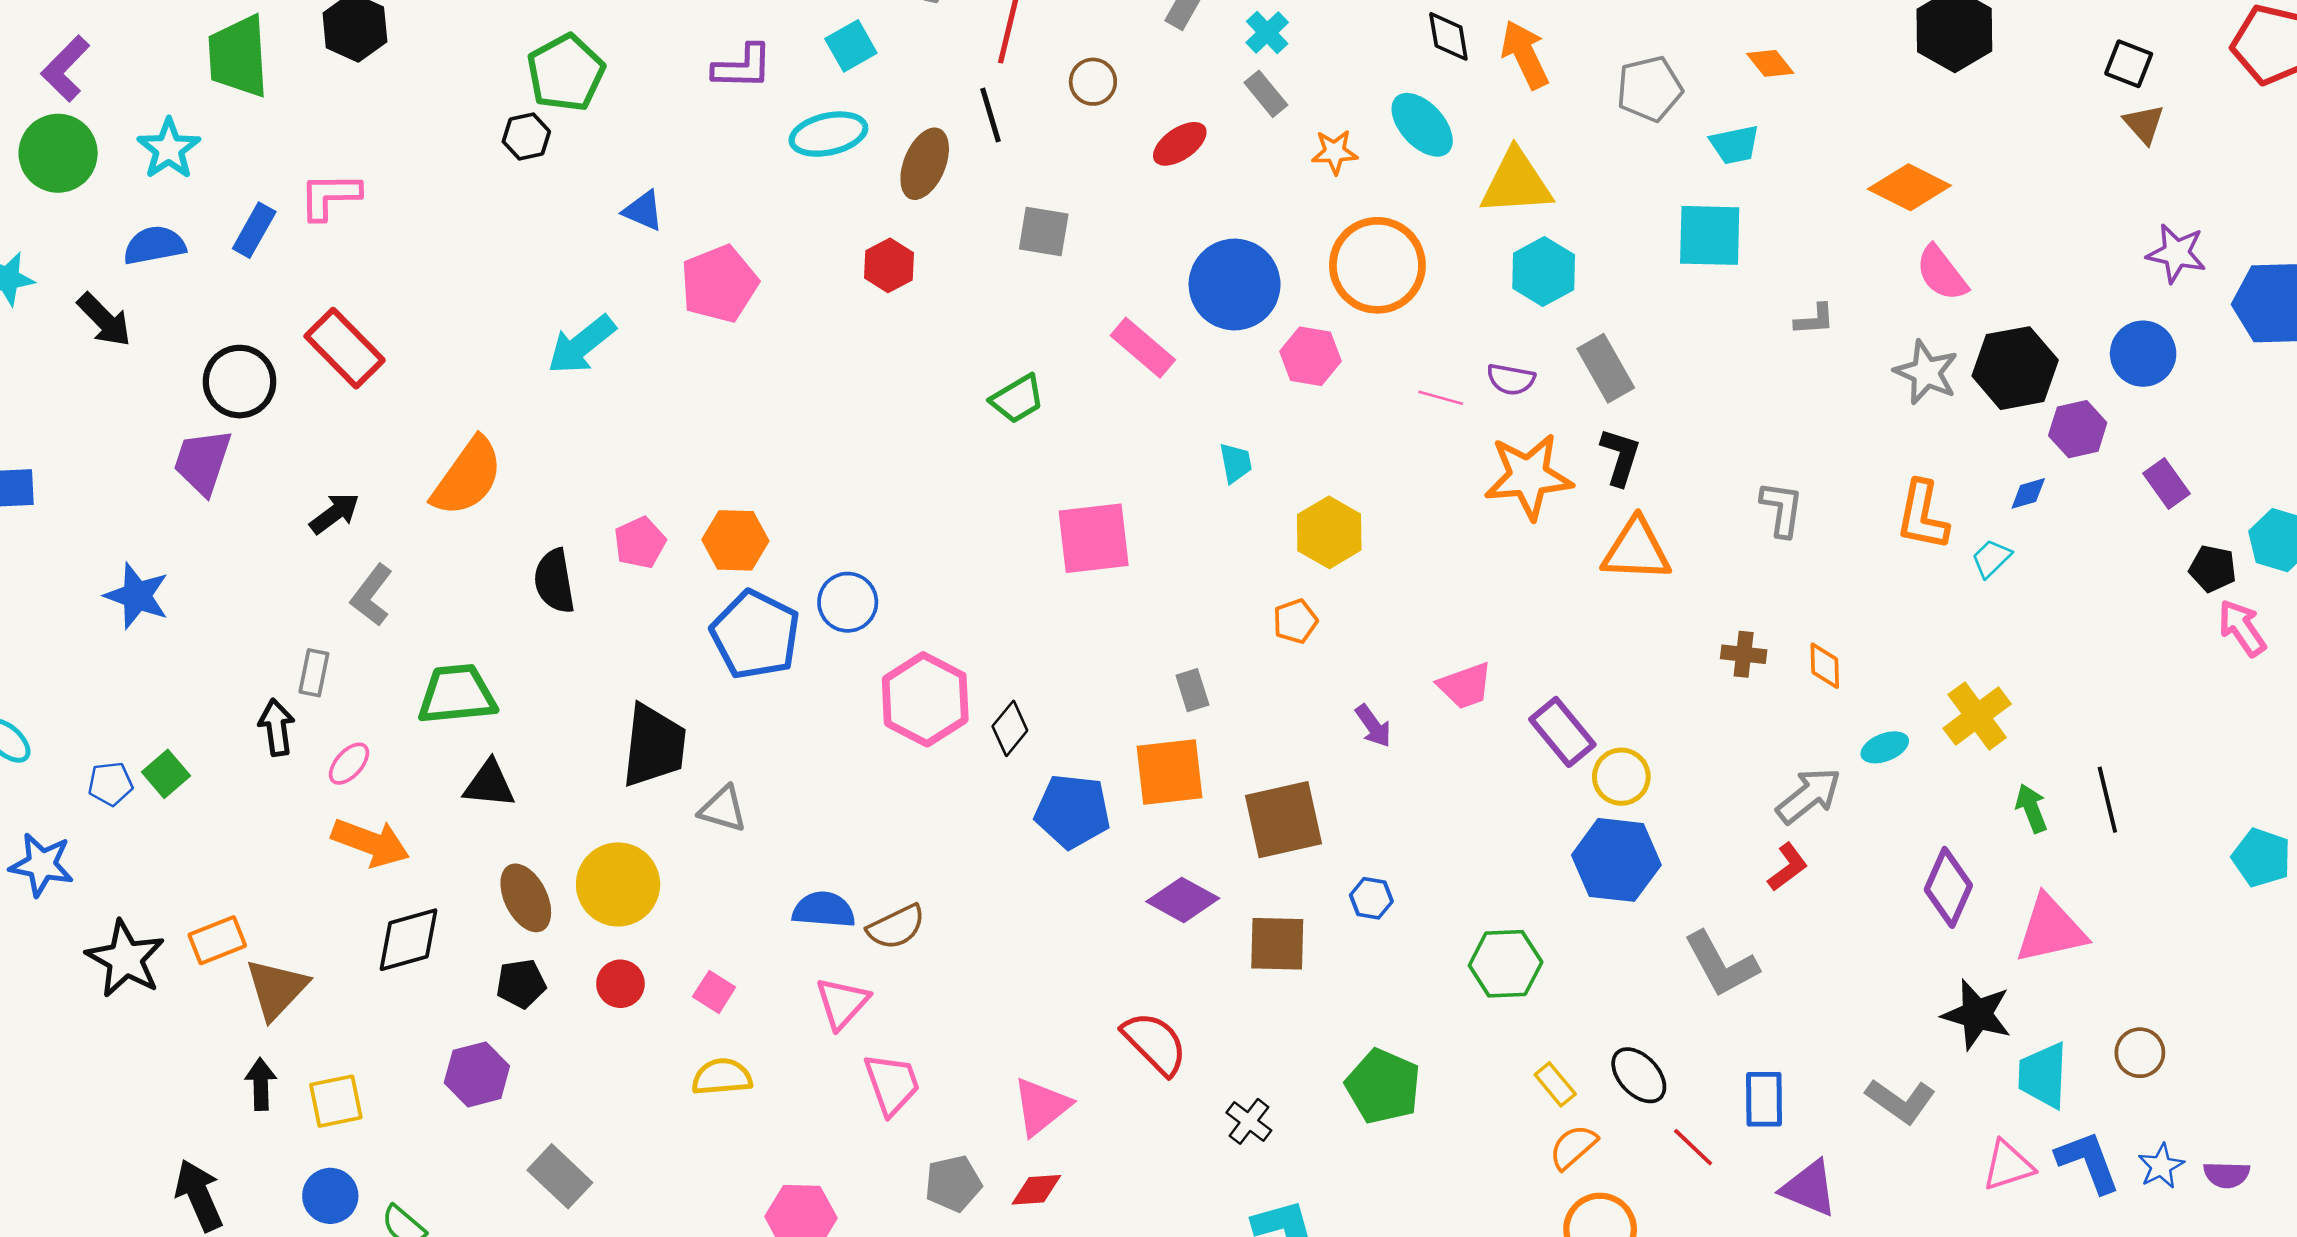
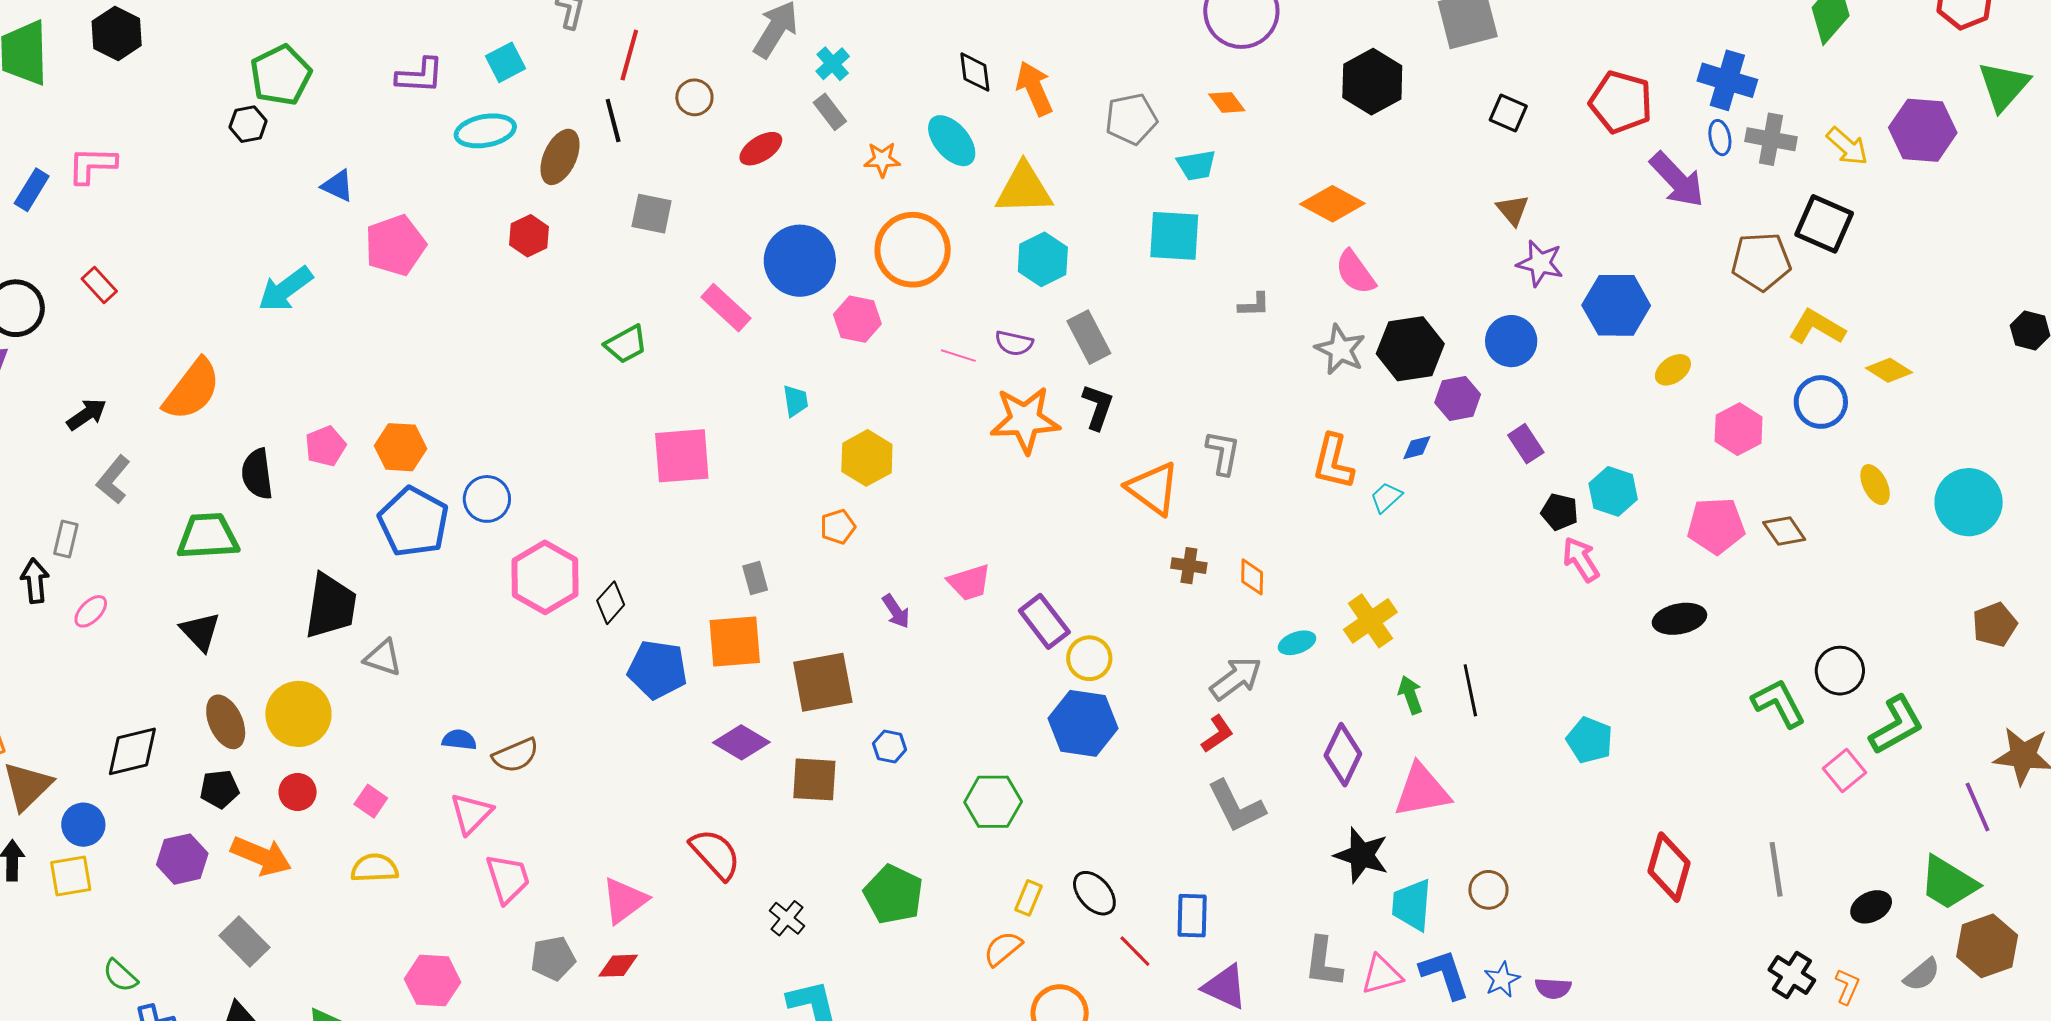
brown triangle: (2144, 124) -> (1513, 210), moved
red rectangle: (345, 348) -> (99, 285), size x0.6
orange triangle: (1636, 550) -> (1153, 489), moved, turned 32
green trapezoid: (457, 694) -> (208, 536), moved
black triangle: (489, 784) -> (200, 631), turned 39
orange arrow: (371, 843) -> (261, 856), moved
blue semicircle: (824, 910) -> (459, 740), size x0.7
gray L-shape: (1721, 964) -> (1236, 806), moved
yellow rectangle: (1555, 1084) -> (1029, 898), turned 60
gray L-shape: (1901, 1101) -> (1323, 962), moved, turned 60
orange semicircle: (1573, 1147) -> (1003, 949), moved
blue circle: (330, 1196) -> (83, 825), moved

